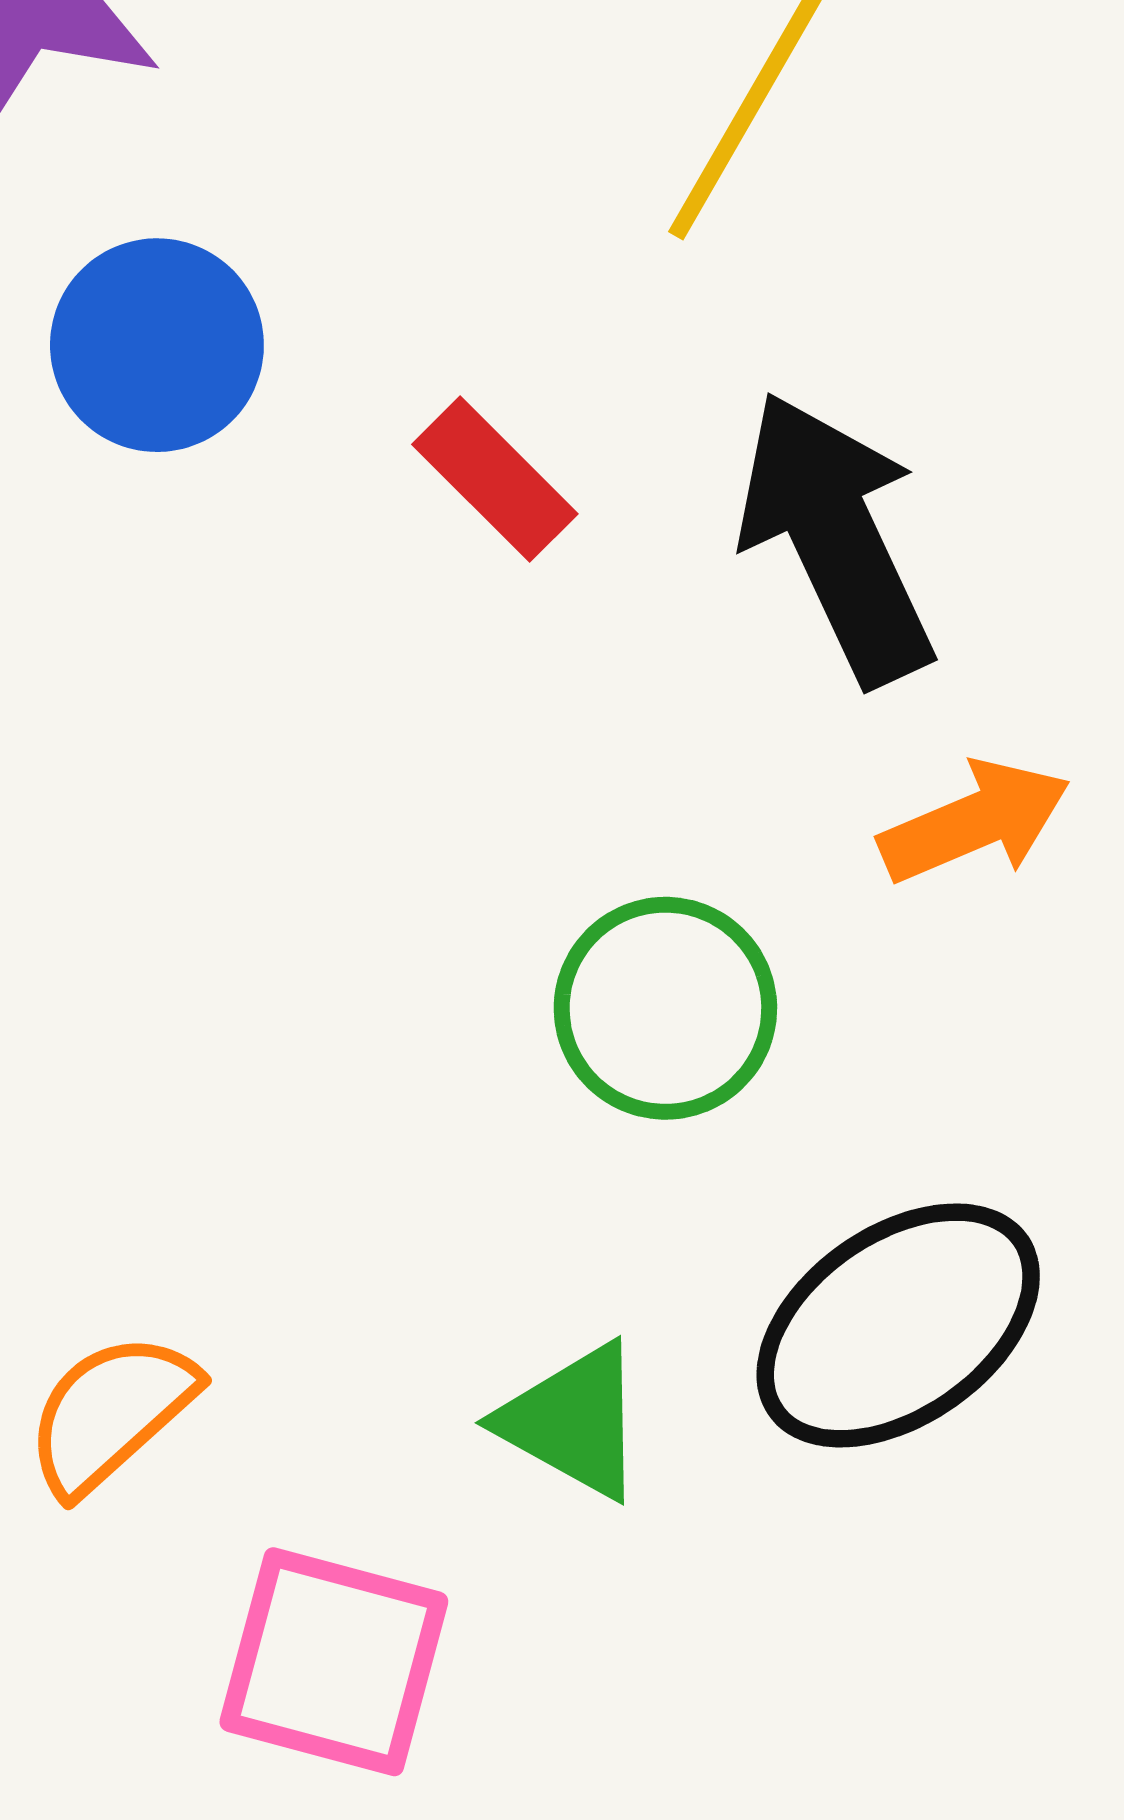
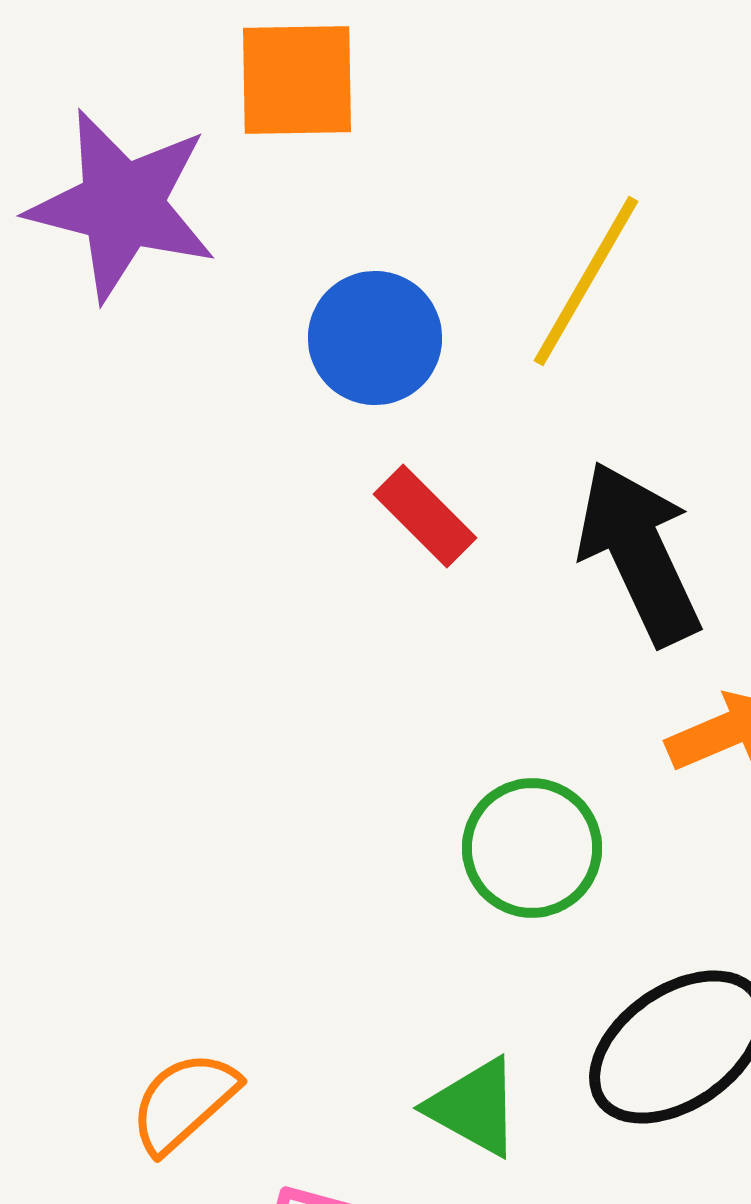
blue circle: (157, 345) -> (375, 338), moved

